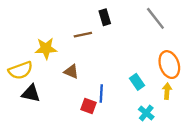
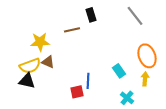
yellow semicircle: (21, 70) -> (30, 66), moved
brown triangle: (71, 71) -> (48, 62), moved
red square: (89, 106) -> (77, 92), turned -32

